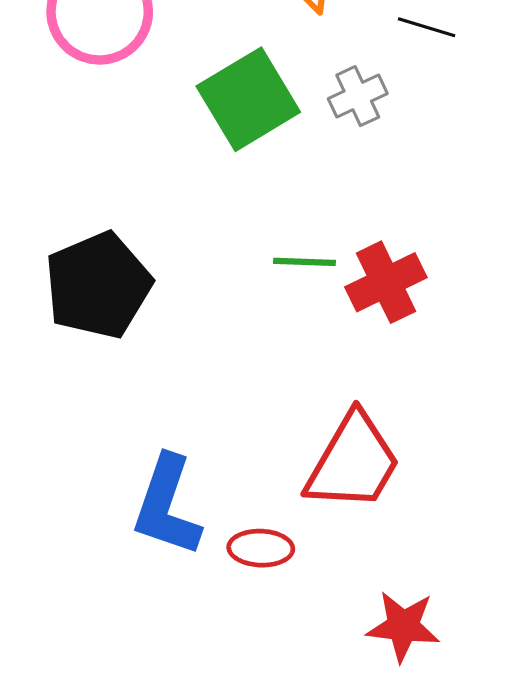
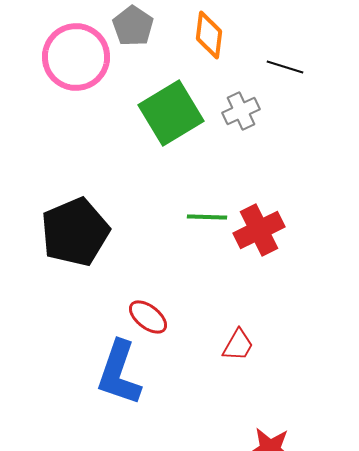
red trapezoid: (353, 462) -> (238, 345), size x0.5
red ellipse: (261, 548) -> (148, 317), moved, turned 36

